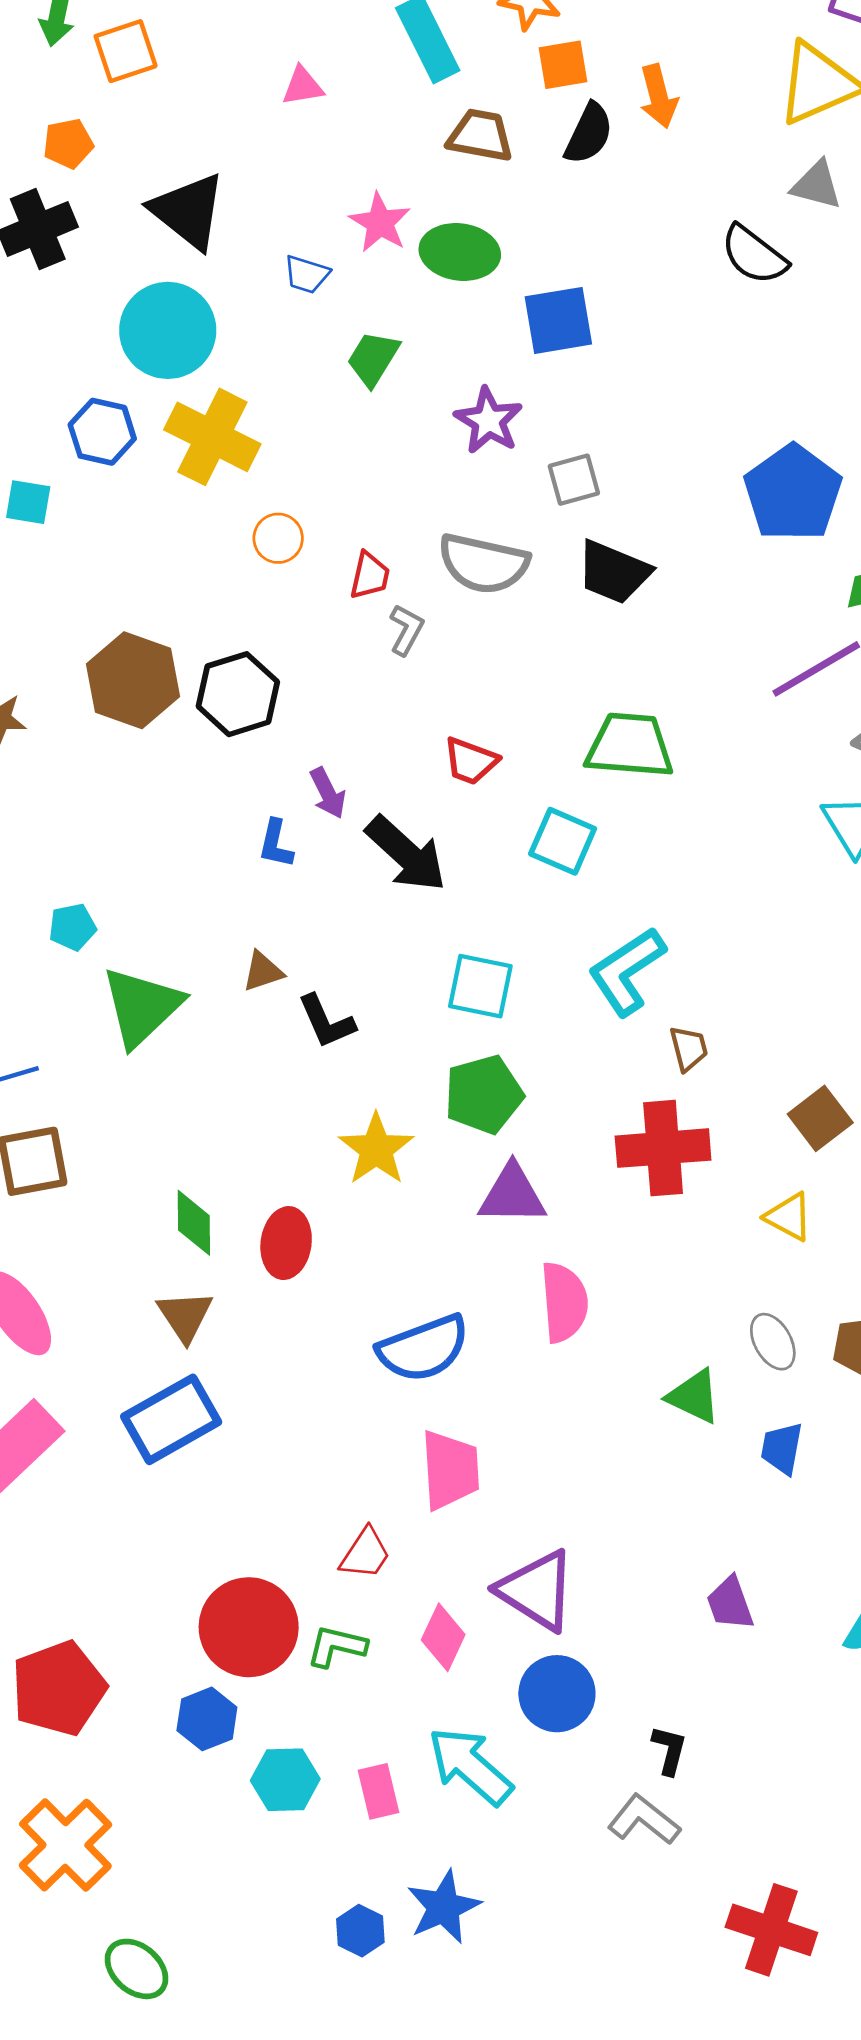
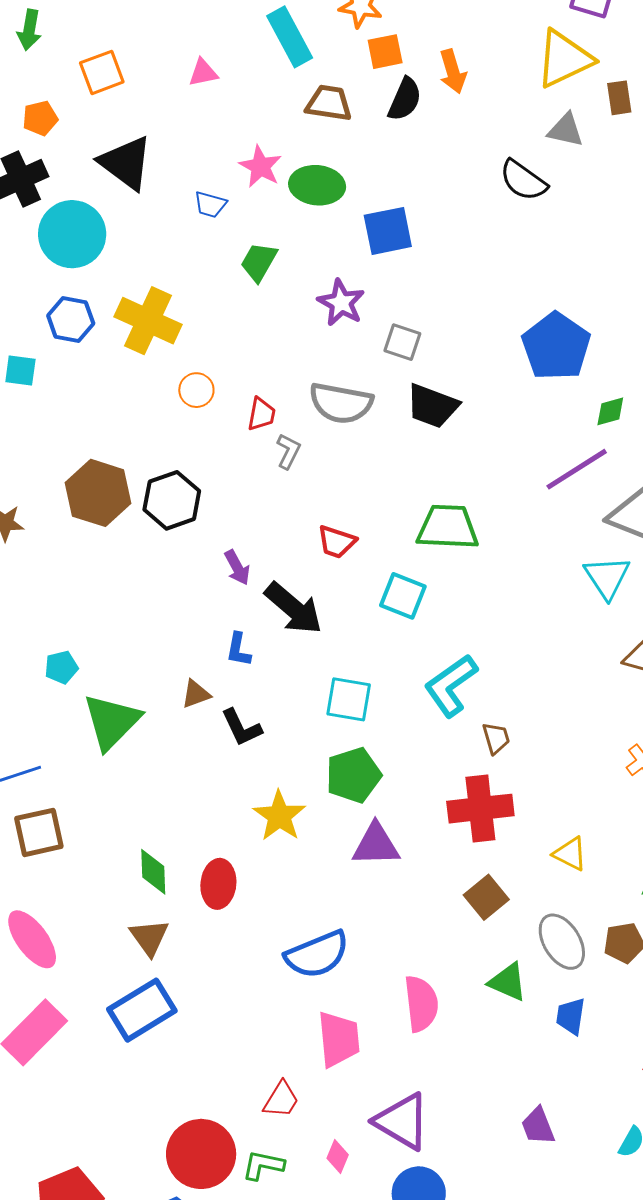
orange square: (126, 51) -> (102, 72), moved
cyan circle: (168, 330) -> (72, 234), moved
gray square: (574, 480) -> (402, 342), turned 36
blue L-shape: (276, 844) -> (238, 650), moved
brown square: (820, 1118) -> (486, 897), moved
pink semicircle: (564, 1302) -> (421, 1004), moved
gray ellipse: (773, 1342) -> (562, 942), size x1.4
pink diamond: (443, 1637) -> (338, 1157), size x0.7

